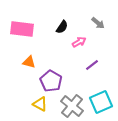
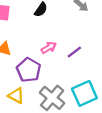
pink arrow: (79, 42) -> (49, 48), moved

